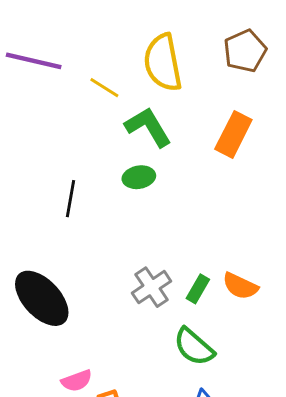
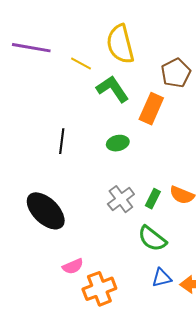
brown pentagon: (245, 51) -> (176, 73), moved
orange rectangle: (233, 134) -> (151, 109), moved
green ellipse: (139, 177) -> (118, 143), moved

